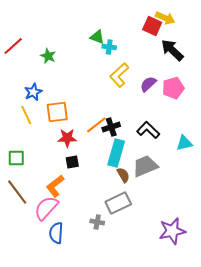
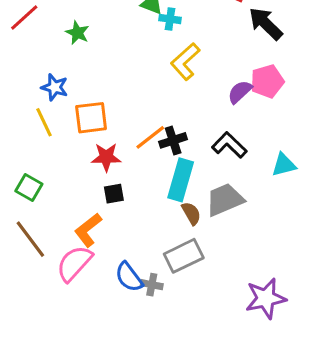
purple semicircle: (148, 84) -> (240, 92), moved
blue star: (33, 92) -> (55, 87), turned -30
green square: (16, 158) -> (29, 188), turned 30
blue semicircle: (56, 233) -> (129, 277), moved, turned -40

